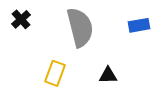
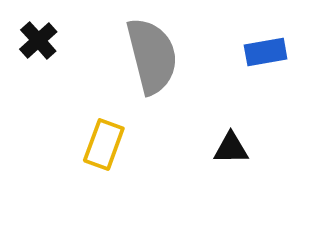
black triangle: (108, 75) -> (231, 148), moved

